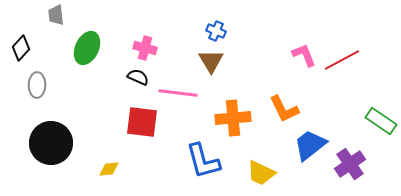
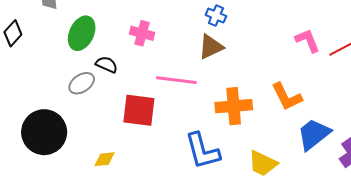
brown triangle: (211, 61) -> (211, 47), turned 36
black semicircle: (138, 77) -> (107, 64), moved
gray ellipse: (37, 85) -> (82, 83), moved, turned 55

